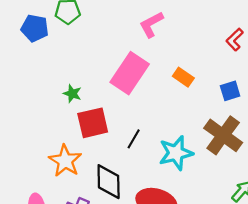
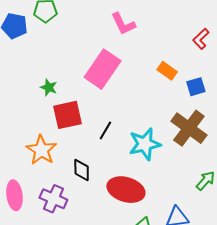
pink L-shape: (151, 24) -> (123, 24), turned -88
orange rectangle: (183, 77) -> (167, 71), moved
black diamond: (109, 182) -> (82, 170), size x0.7

